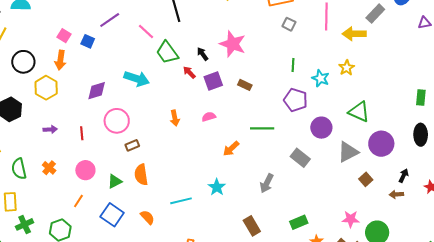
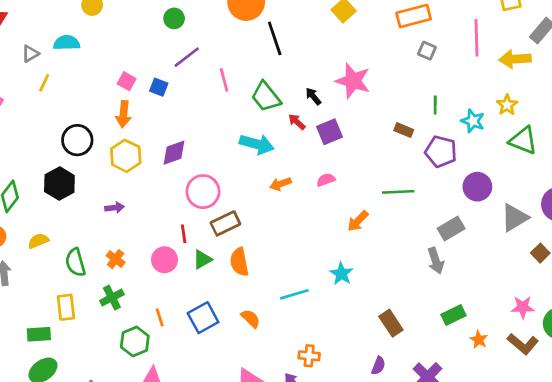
pink line: (146, 31) -> (224, 80), moved, turned 36
black circle: (23, 62) -> (77, 140), moved
cyan arrow: (137, 79) -> (257, 144), moved
brown rectangle: (245, 85) -> (404, 130), moved
yellow hexagon: (46, 88) -> (126, 156), moved
green triangle: (359, 112) -> (523, 140), moved
orange arrow: (175, 118) -> (280, 184), turned 84
red line: (82, 133) -> (184, 234), moved
brown rectangle: (132, 145) -> (225, 223), size x1.5
gray rectangle: (300, 158) -> (451, 229), turned -66
green triangle: (115, 181) -> (202, 259), moved
gray arrow: (267, 183) -> (436, 261), moved, turned -42
orange line: (78, 201) -> (160, 317), moved, turned -48
blue square: (112, 215) -> (203, 318), turned 30
green cross: (25, 224) -> (112, 298), moved

